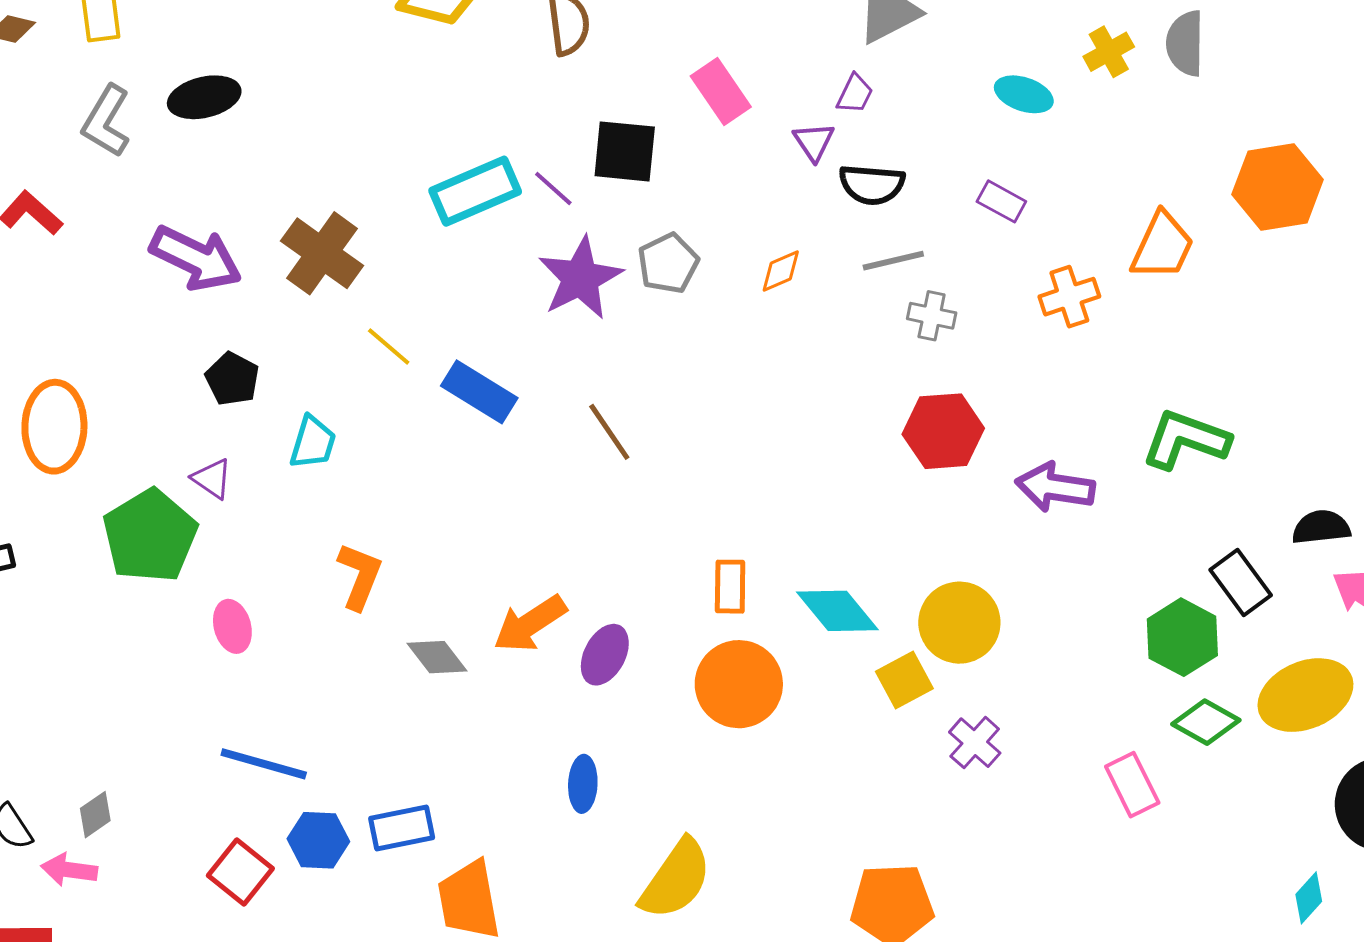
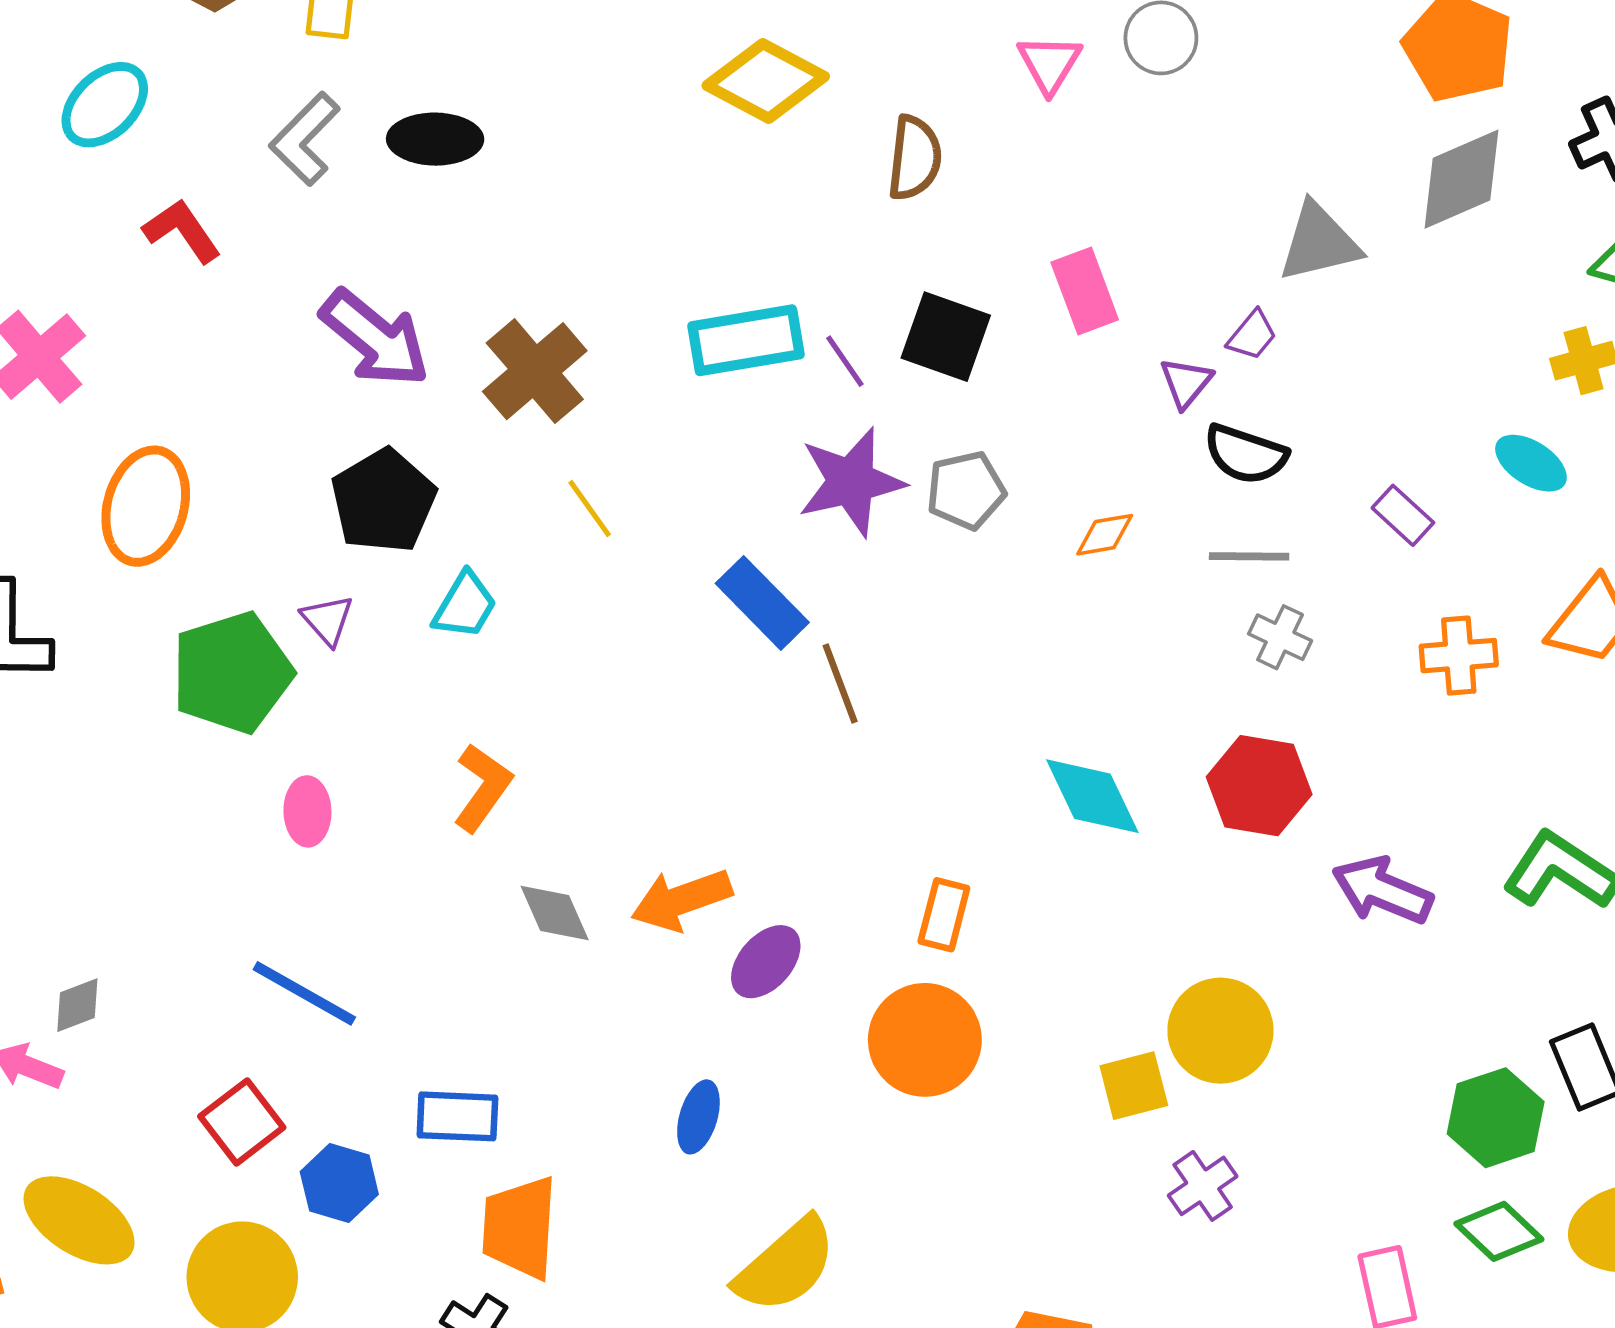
cyan ellipse: (1024, 94) -> (1531, 463), moved
black pentagon: (232, 379) -> (383, 501), size x1.5
blue rectangle: (479, 392) -> (762, 603), moved
cyan diamond: (837, 611) -> (1092, 796), moved
blue hexagon: (318, 840) -> (339, 1183), moved

